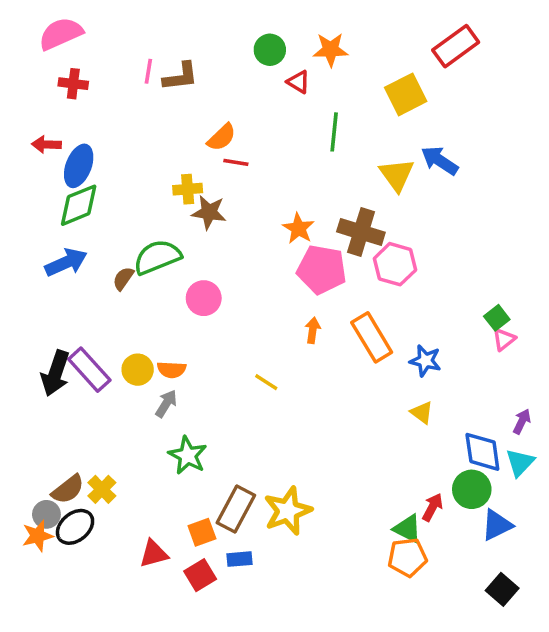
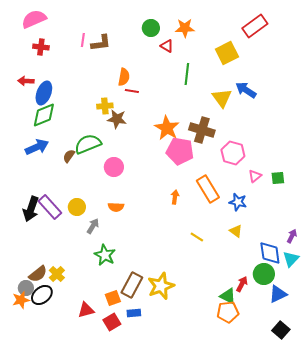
orange semicircle: (222, 137) -> (124, 77), turned -36
orange star: (298, 228) -> (167, 128), size x1.4
pink hexagon: (395, 264) -> (233, 153), moved
green square: (497, 318) -> (278, 178), turned 32
orange arrow: (313, 330) -> (175, 197), moved
pink triangle: (504, 339) -> (255, 176), moved
orange semicircle: (172, 370) -> (116, 207), moved
yellow line: (266, 382) -> (197, 237), moved

